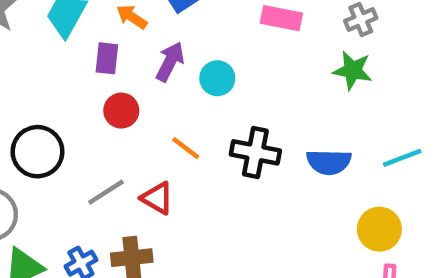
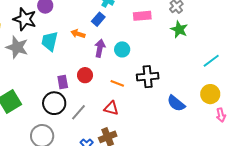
purple rectangle: (107, 58) -> (63, 82), moved
green star: (353, 70) -> (179, 29), turned 30
blue semicircle: (329, 162) -> (176, 103), moved, turned 54
gray line: (106, 192) -> (78, 112), moved

